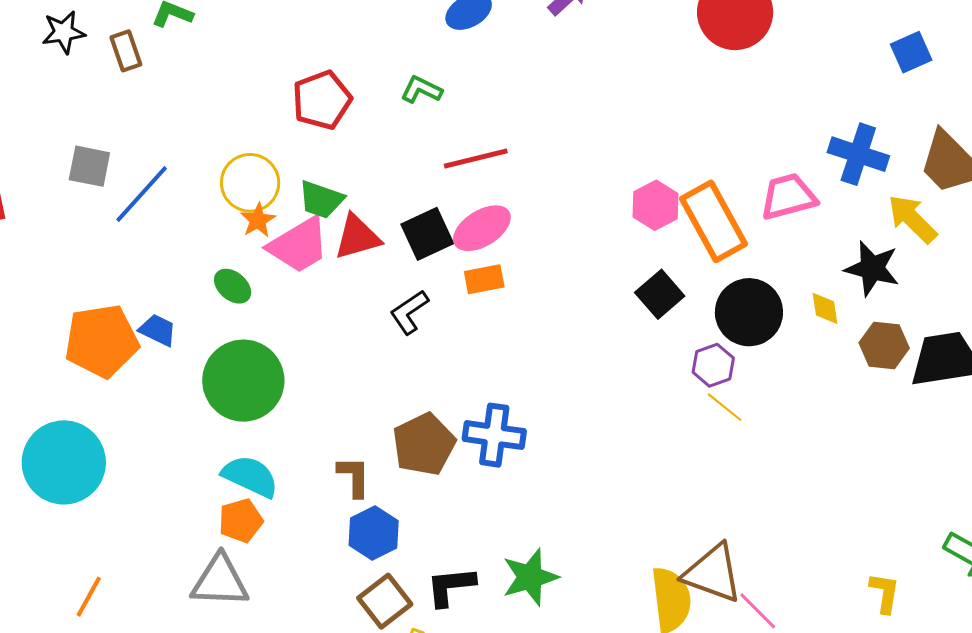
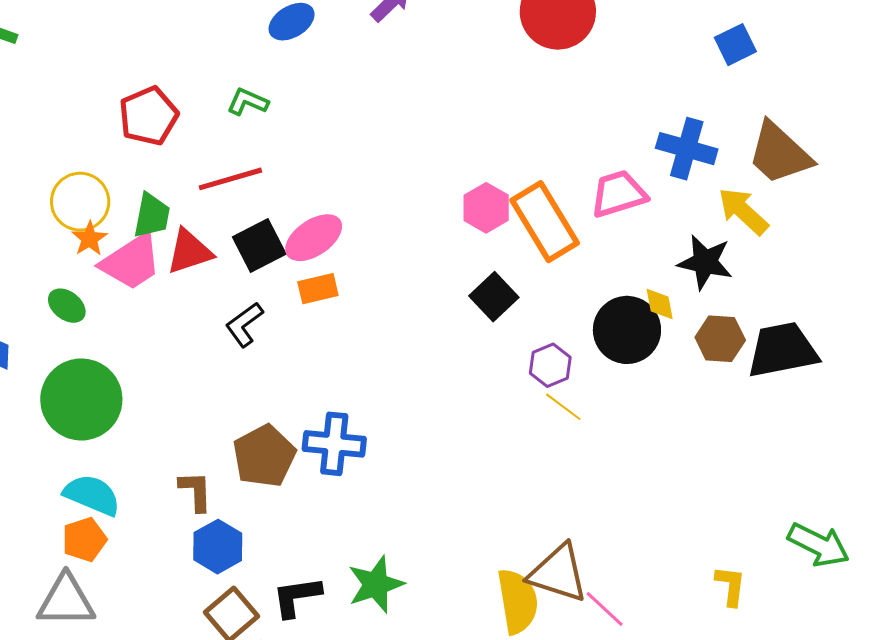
red line: (476, 158) -> (230, 179), moved
green trapezoid: (321, 200) -> (152, 216), turned -96
black circle: (749, 312) -> (627, 330), moved

